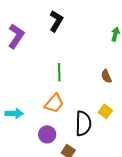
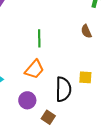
brown semicircle: (106, 76) -> (86, 31), moved
yellow square: (105, 111) -> (85, 77), turned -32

